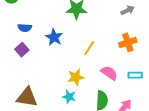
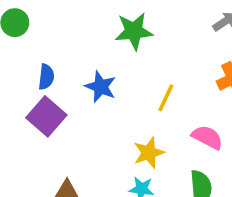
blue semicircle: (25, 28) -> (46, 77), turned -80
purple square: (22, 50) -> (46, 116), size x1.5

